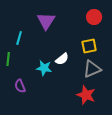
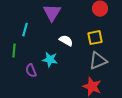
white semicircle: (62, 59) -> (66, 41), moved, turned -112
purple semicircle: (20, 86) -> (31, 71), moved

